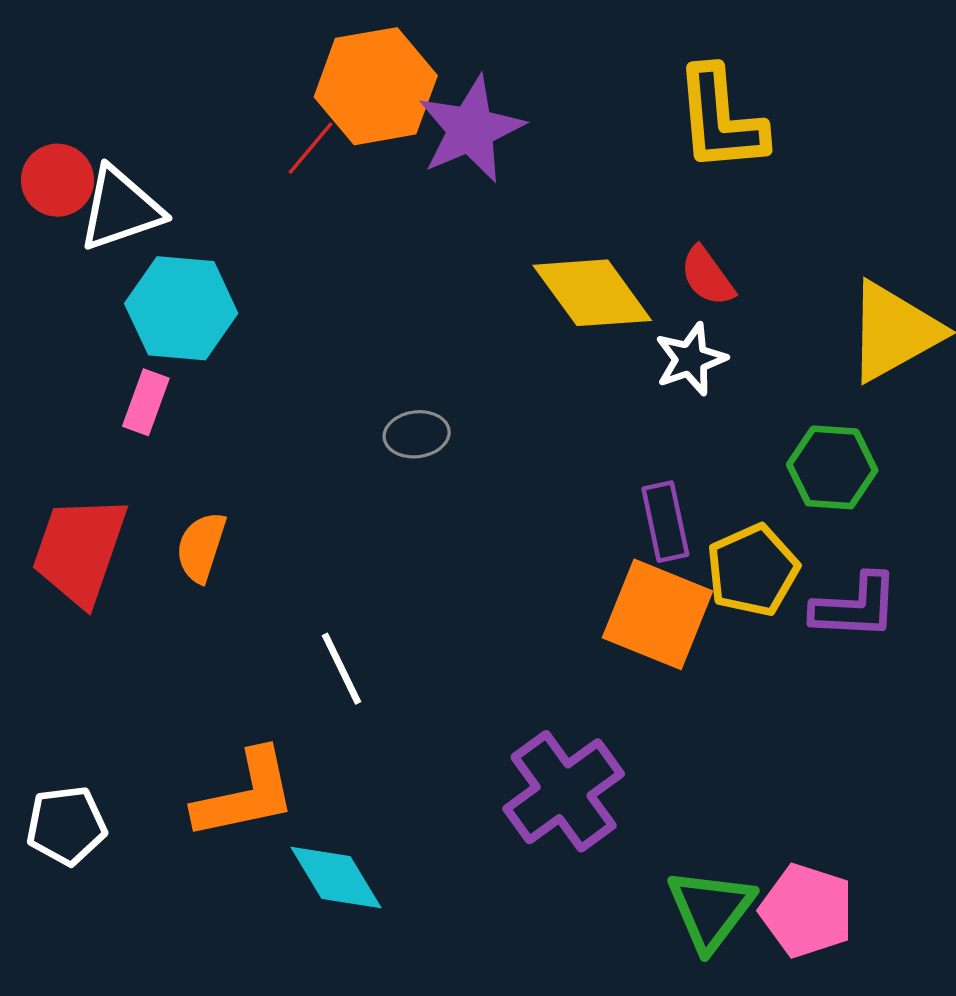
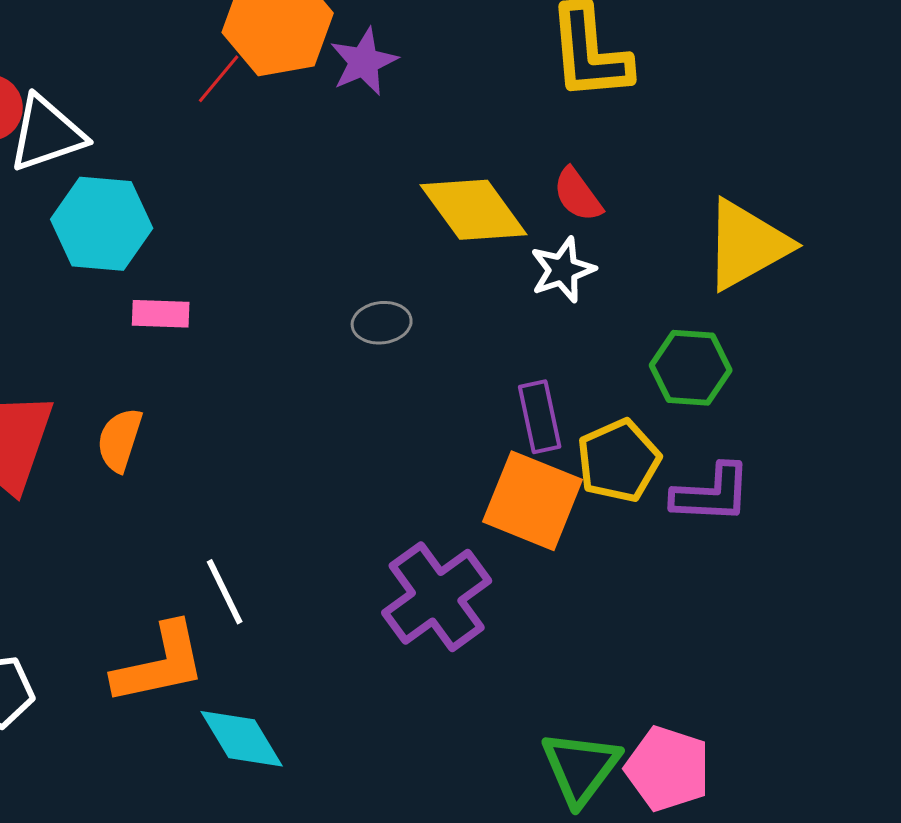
purple star: (471, 129) -> (364, 62), size x0.7
pink rectangle: (146, 402) -> (161, 314), moved, turned 72
gray ellipse: (417, 434) -> (382, 323), moved
white line: (341, 669) -> (225, 592), moved
purple cross: (564, 791) -> (437, 597), moved

